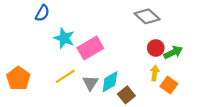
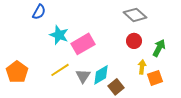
red circle: (156, 48) -> (134, 41), moved
green arrow: (173, 52) -> (159, 48), turned -36
orange square: (169, 85) -> (155, 78), turned 35

